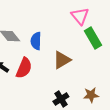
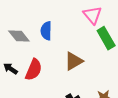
blue semicircle: (36, 41) -> (46, 31), moved

